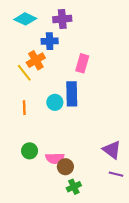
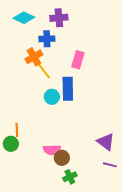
yellow line: (24, 73) -> (44, 71), moved
orange line: (24, 108) -> (17, 130), moved
green circle: (30, 151) -> (11, 144), moved

